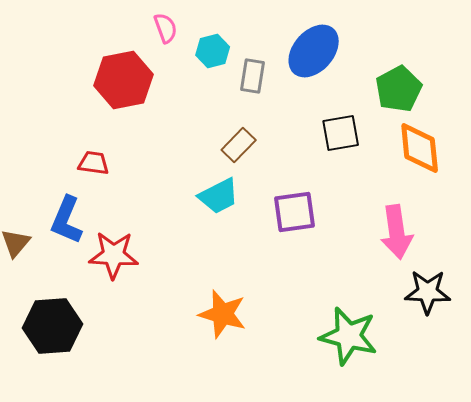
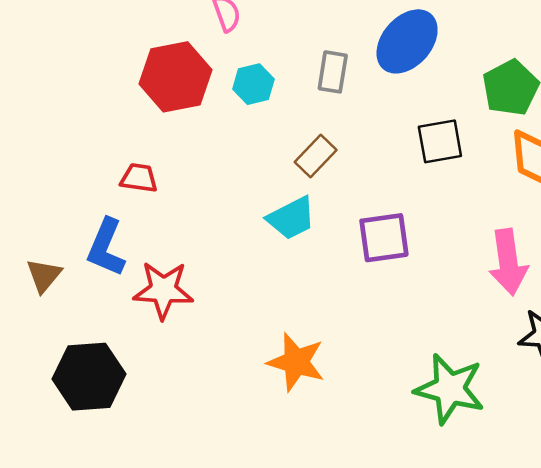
cyan hexagon: (213, 51) -> (253, 84), moved

